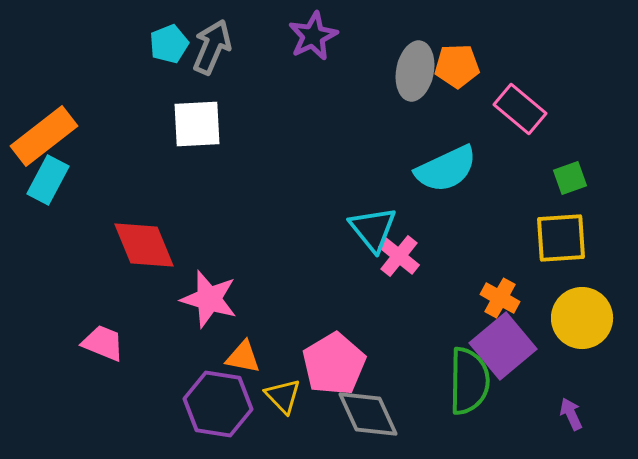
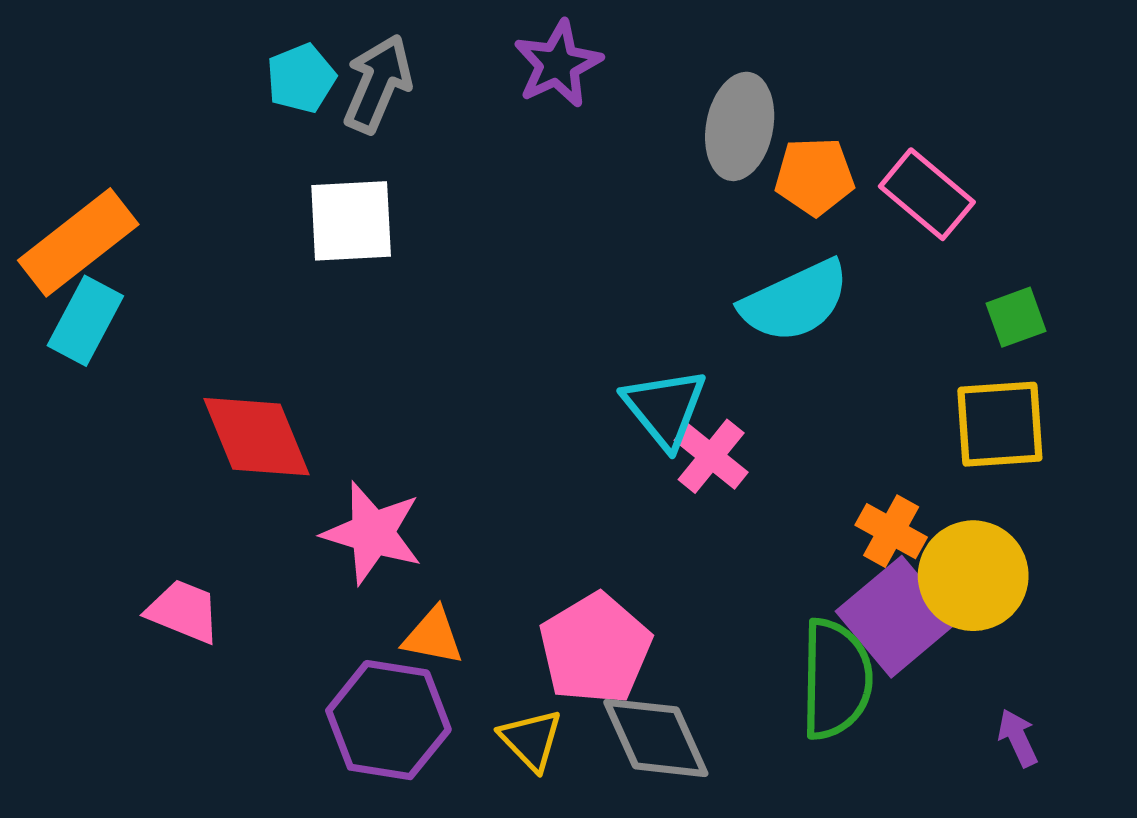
orange pentagon: (457, 66) -> (815, 176), moved
yellow circle: (582, 318) -> (973, 576), moved
yellow triangle: (283, 396) -> (531, 740), moved

